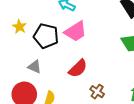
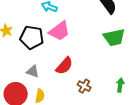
gray triangle: (35, 67) -> (33, 71), moved

